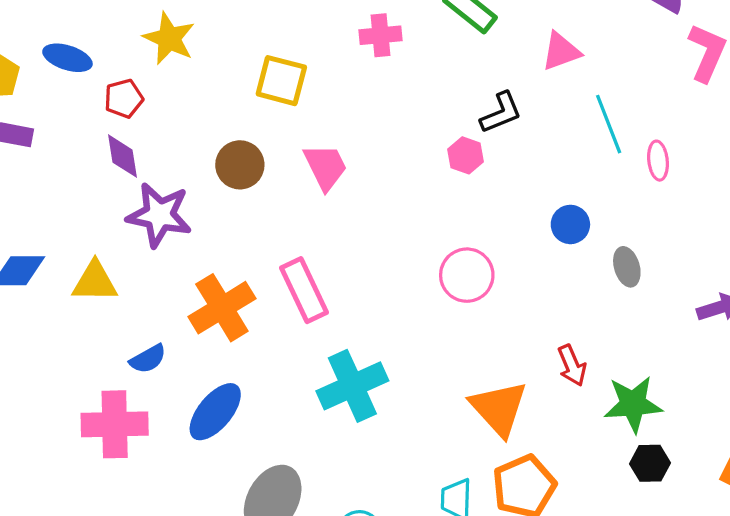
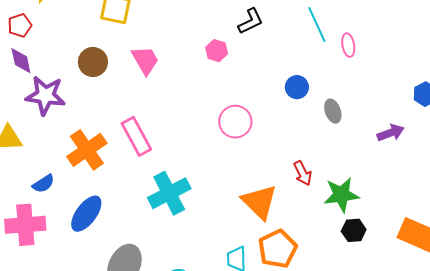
pink hexagon: (466, 155) -> (217, 51), moved

